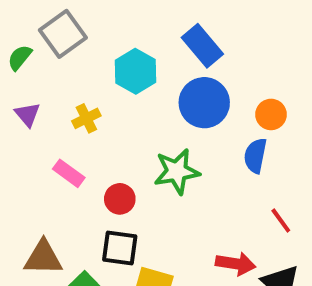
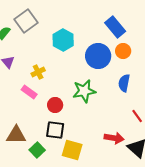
blue rectangle: (202, 46) -> (115, 27), moved
orange circle: (271, 114) -> (123, 51), moved
yellow cross: (86, 118) -> (38, 72), moved

